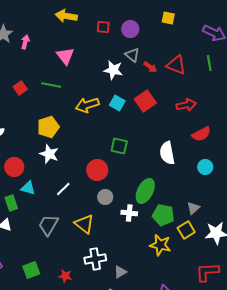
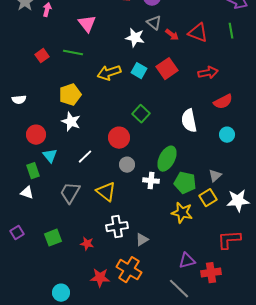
green square: (119, 146) -> (141, 114), turned 30
cyan triangle: (28, 188) -> (50, 156), turned 35

